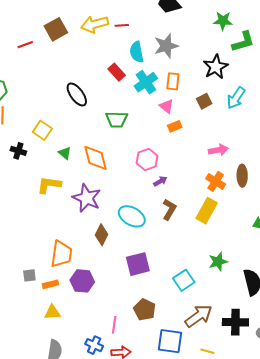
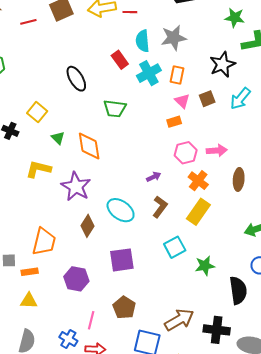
pink triangle: (166, 106) -> (182, 101), moved
pink hexagon: (147, 160) -> (186, 153), moved
orange cross: (216, 181) -> (198, 181), moved
cyan square: (184, 280) -> (175, 247), moved
purple hexagon: (82, 281) -> (76, 279), moved

